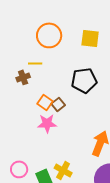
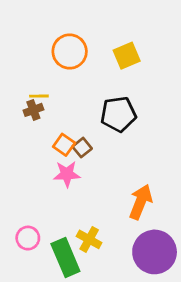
yellow square: (90, 38) -> (127, 56), turned -30
yellow line: (35, 63) -> (39, 96), moved

